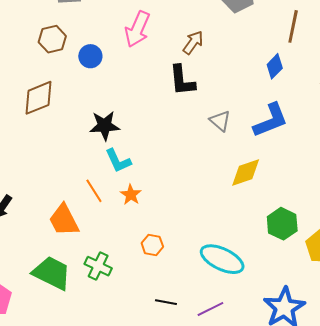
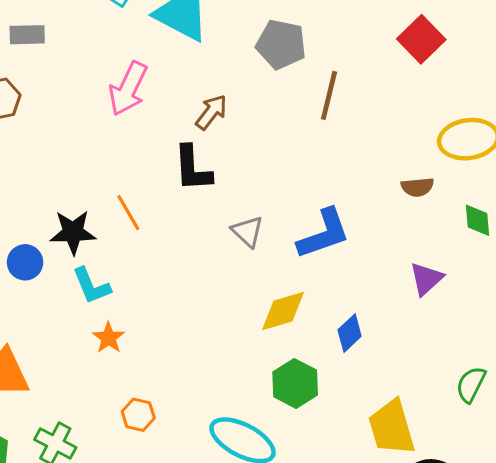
brown line: (293, 26) -> (329, 95), moved
blue circle: (90, 56) -> (25, 262), moved
blue diamond: (275, 66) -> (350, 333), moved
orange line: (94, 191) -> (128, 213), moved
green hexagon: (282, 224) -> (295, 383), moved

